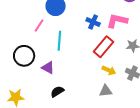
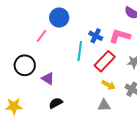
cyan line: (59, 41) -> (80, 51), moved

